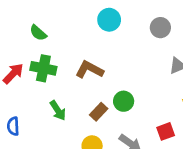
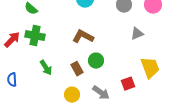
brown L-shape: (89, 70) -> (83, 37), moved
brown rectangle: (99, 112) -> (77, 69), turned -72

